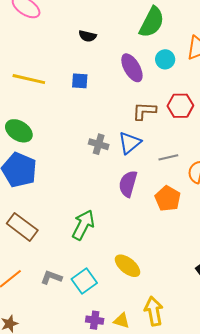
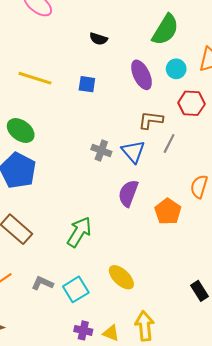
red hexagon: (180, 106) -> (191, 103), moved
blue triangle: (130, 143) -> (133, 151), turned -35
gray line: (168, 157) -> (169, 143), moved, turned -54

